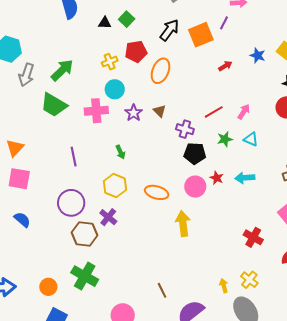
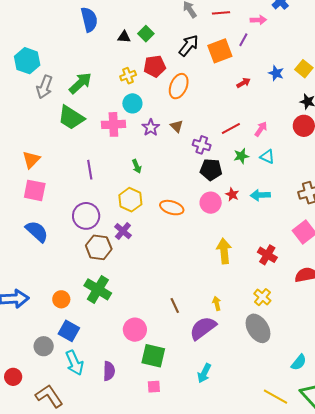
blue semicircle: (22, 220) -> (37, 231), size x1.4
yellow arrow: (183, 224) -> (224, 251), moved
yellow arrow: (224, 286) -> (217, 303), moved

